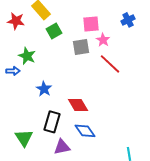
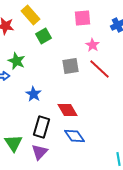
pink square: (91, 24) -> (83, 18), moved
gray square: (81, 47) -> (71, 66), moved
purple triangle: (62, 147) -> (40, 152), moved, turned -36

